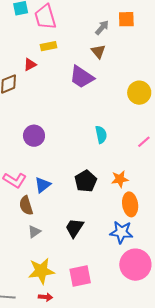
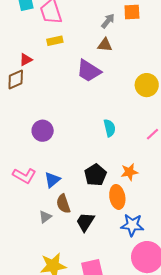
brown triangle: (98, 51) -> (105, 45), turned -42
red triangle: (30, 65) -> (26, 60), moved
orange ellipse: (130, 204) -> (117, 197), moved
brown semicircle: (26, 205) -> (63, 204), moved
gray triangle: (34, 232) -> (45, 217), moved

